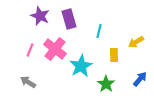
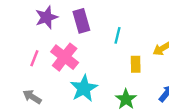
purple star: (40, 16) -> (46, 17), turned 30
cyan star: (81, 66) -> (84, 88), moved

